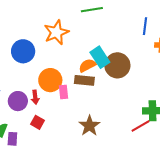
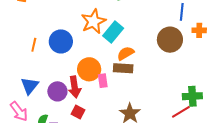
cyan rectangle: (100, 57) -> (113, 32), moved, turned 75
brown circle: (117, 65) -> (170, 40), moved
red arrow: (35, 97) -> (75, 87), size x1.5

